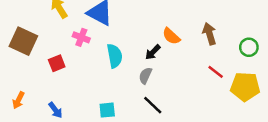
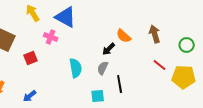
cyan semicircle: (115, 56) -> (76, 68), moved
black line: (153, 105) -> (120, 84), moved, turned 36
blue arrow: (55, 110) -> (30, 96), turned 88
cyan square: (107, 110) -> (98, 96), moved

